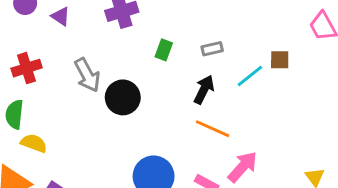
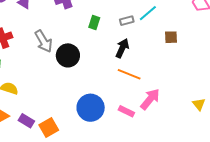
brown square: (280, 60) -> (171, 37), moved
cyan line: (250, 76) -> (148, 13), moved

